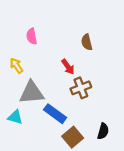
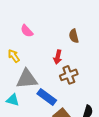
pink semicircle: (32, 36) -> (27, 31), turned -32
red arrow: (68, 67) -> (58, 57), turned 48

